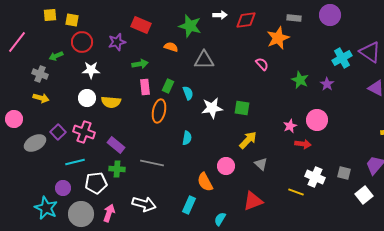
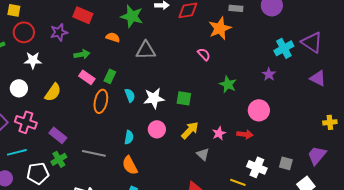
green star: (300, 80) -> (228, 84), moved
pink rectangle: (145, 87) -> (87, 77), turned -49
cyan semicircle: (188, 93) -> (130, 95), moved
white circle: (87, 98) -> (19, 88), moved
yellow semicircle: (111, 102) -> (53, 92), turned -60
pink star: (290, 126) -> (219, 133), moved
cyan semicircle: (187, 138) -> (129, 137), moved
pink circle: (226, 166) -> (157, 129), moved
green cross: (117, 169) -> (59, 159), turned -35
orange semicircle: (205, 182) -> (130, 165), moved

